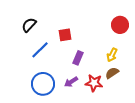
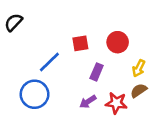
black semicircle: (29, 25) -> (13, 22), moved
red circle: (120, 25) -> (118, 42), moved
blue circle: (43, 84) -> (35, 94), moved

